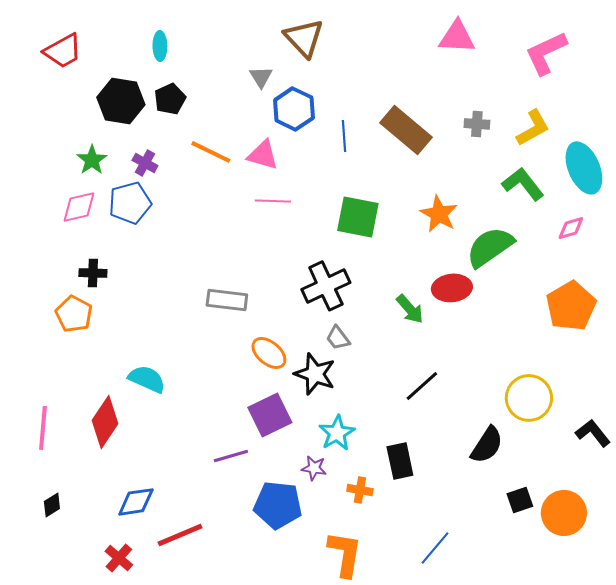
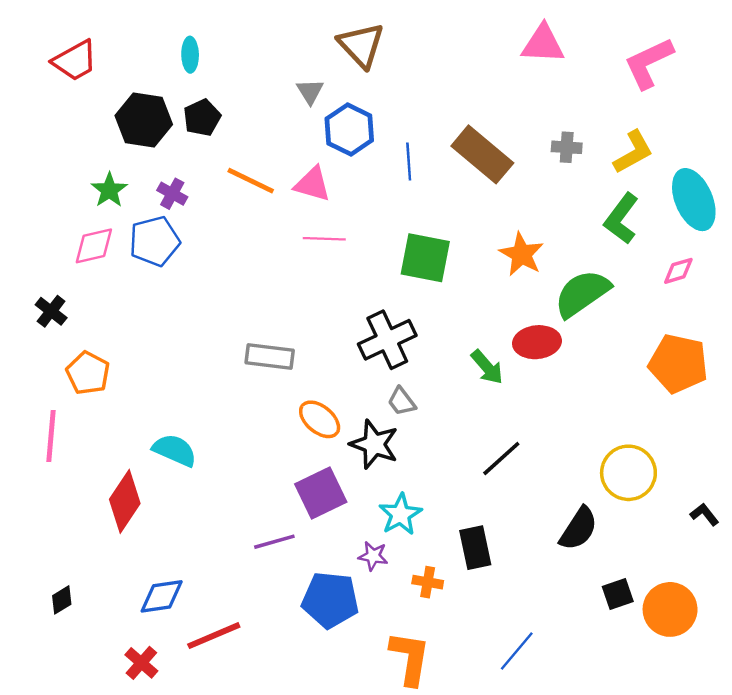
green L-shape: (523, 184) -> (621, 219), turned -105
black cross: (93, 273) -> (51, 311), moved, turned 36
orange pentagon: (571, 306) -> (678, 364), turned -30
pink line: (43, 428) -> (51, 436), moved
black L-shape: (593, 433) -> (704, 514), size x0.7

